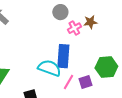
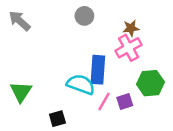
gray circle: (60, 12) -> (84, 16), moved
pink cross: (74, 28) -> (128, 48), moved, size x1.5

